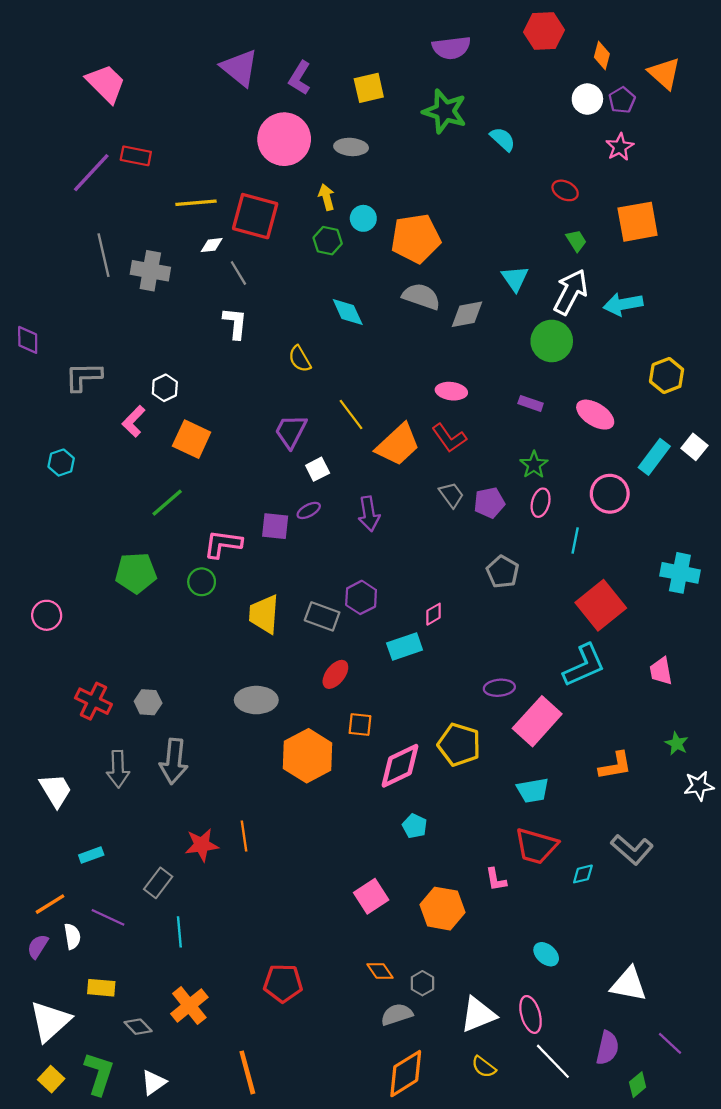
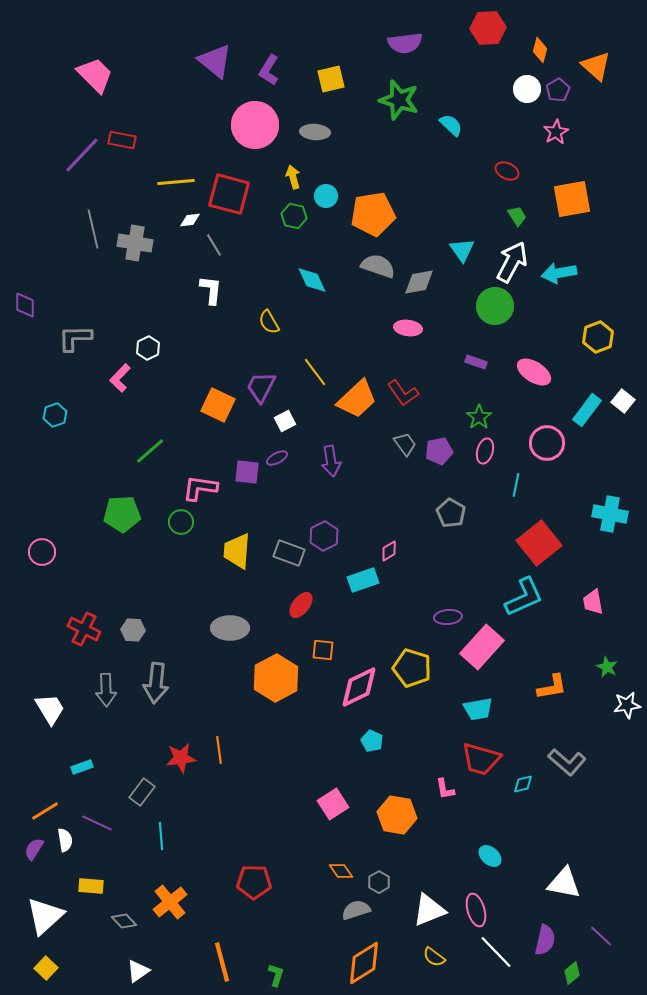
pink ellipse: (451, 391) -> (408, 328), moved
orange square: (192, 439) -> (218, 405), moved
green L-shape: (99, 1074) -> (276, 975), moved, size x0.6

